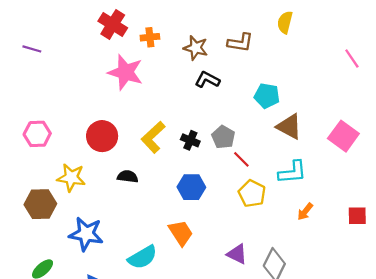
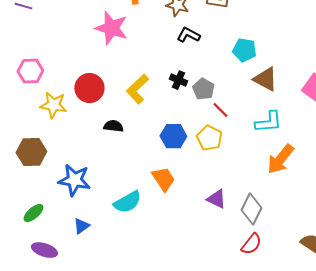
pink hexagon: (37, 134) -> (30, 71), moved
black cross: (190, 140) -> (178, 80), moved
yellow star: (71, 178) -> (53, 105), moved
yellow pentagon: (252, 193) -> (209, 138), moved
orange arrow: (305, 212) -> (280, 159), size x1.8

